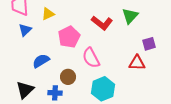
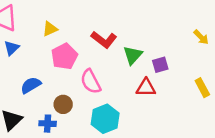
yellow triangle: (48, 14) -> (50, 29), moved
green triangle: (130, 16) -> (133, 55), moved

